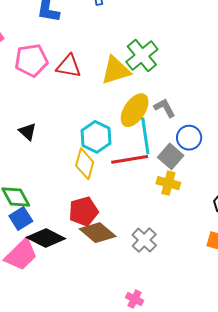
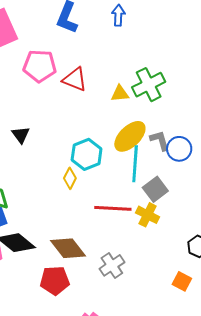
yellow triangle: (116, 70) -> (120, 94), size x0.6
blue circle: (189, 138) -> (179, 149), moved
red line: (130, 159) -> (113, 208), moved
yellow diamond: (85, 164) -> (70, 178), size x0.7
red pentagon: (84, 211) -> (55, 280), moved

